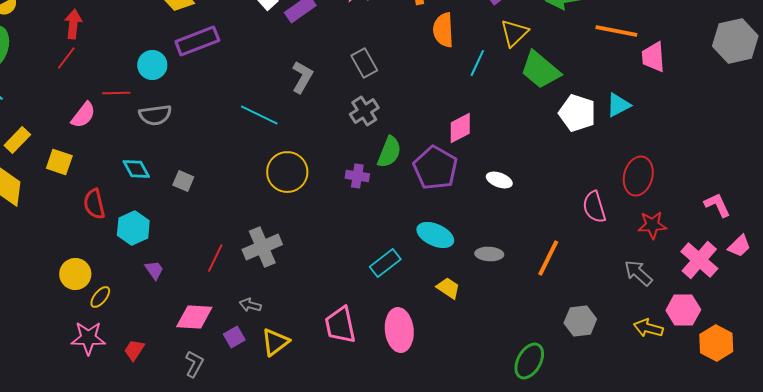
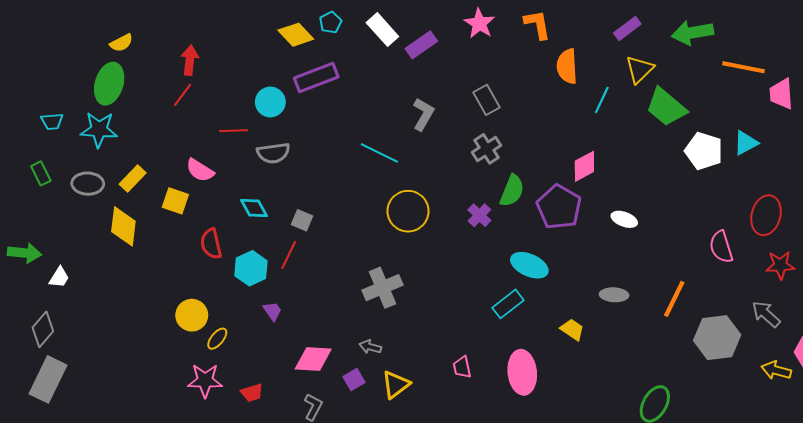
pink semicircle: (83, 115) -> (200, 170), moved, turned 84
purple cross: (357, 176) -> (479, 215), turned 35
cyan ellipse: (435, 235) -> (529, 265), moved
red line: (215, 258) -> (289, 255), moved
gray hexagon: (580, 321) -> (717, 338), moved, size x1.4
pink trapezoid: (340, 325) -> (462, 367), size x0.6
red trapezoid: (134, 350) -> (252, 393), turned -140

